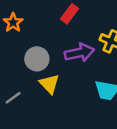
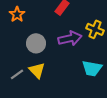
yellow triangle: (49, 84) -> (37, 70), moved

